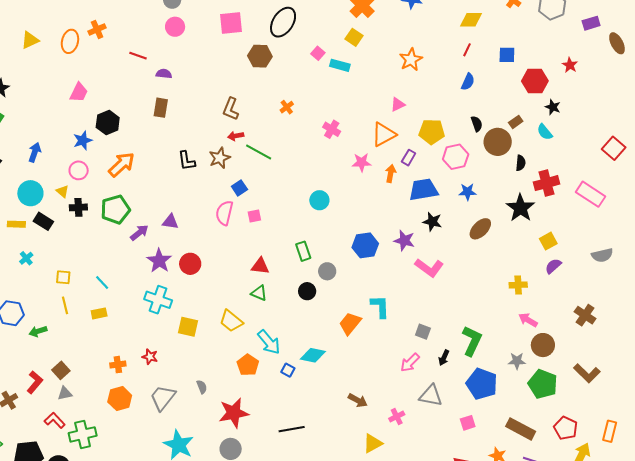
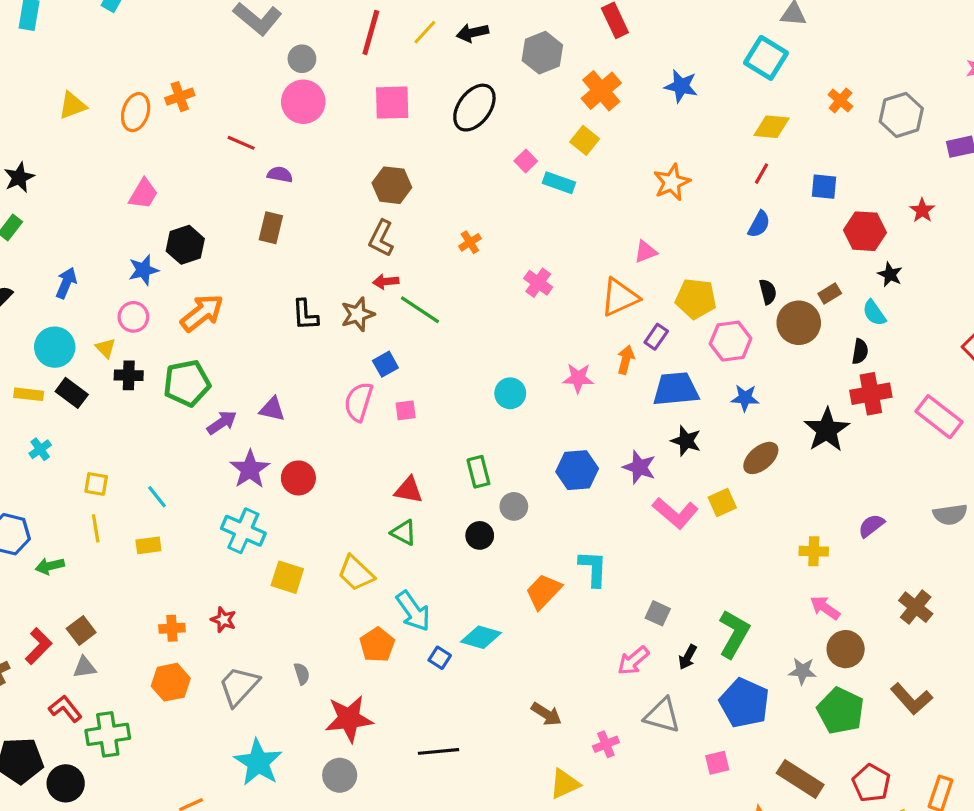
pink circle: (175, 27) -> (303, 102), size x1.4
brown hexagon: (260, 56) -> (392, 185), moved
pink star: (362, 162) -> (578, 378), moved
black semicircle: (521, 163) -> (860, 352), moved
yellow square: (548, 241) -> (722, 503), moved

